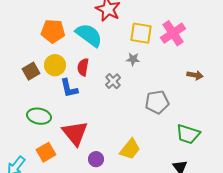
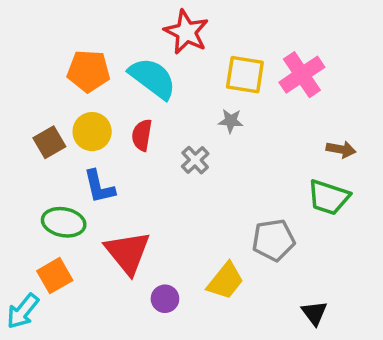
blue L-shape: (69, 88) -> (99, 187), moved
gray pentagon: (157, 102) -> (273, 240), moved
green trapezoid: (188, 134) -> (329, 197), moved
orange square: (46, 152) -> (55, 276), moved

